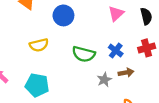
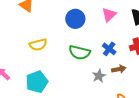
blue circle: (63, 15) -> (75, 19), moved
cyan pentagon: (37, 85) -> (37, 82), turned -30

